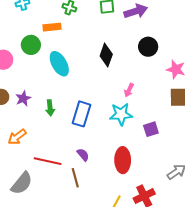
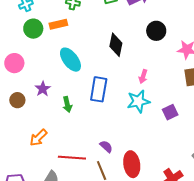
green circle: (31, 45) -> (33, 29), moved
purple star: (23, 98) -> (43, 89), moved
blue rectangle: (82, 114) -> (99, 89), moved
red ellipse: (123, 160) -> (132, 164), moved

